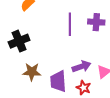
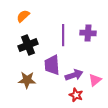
black cross: (19, 41) -> (28, 45), moved
purple trapezoid: (58, 81) -> (52, 65), moved

